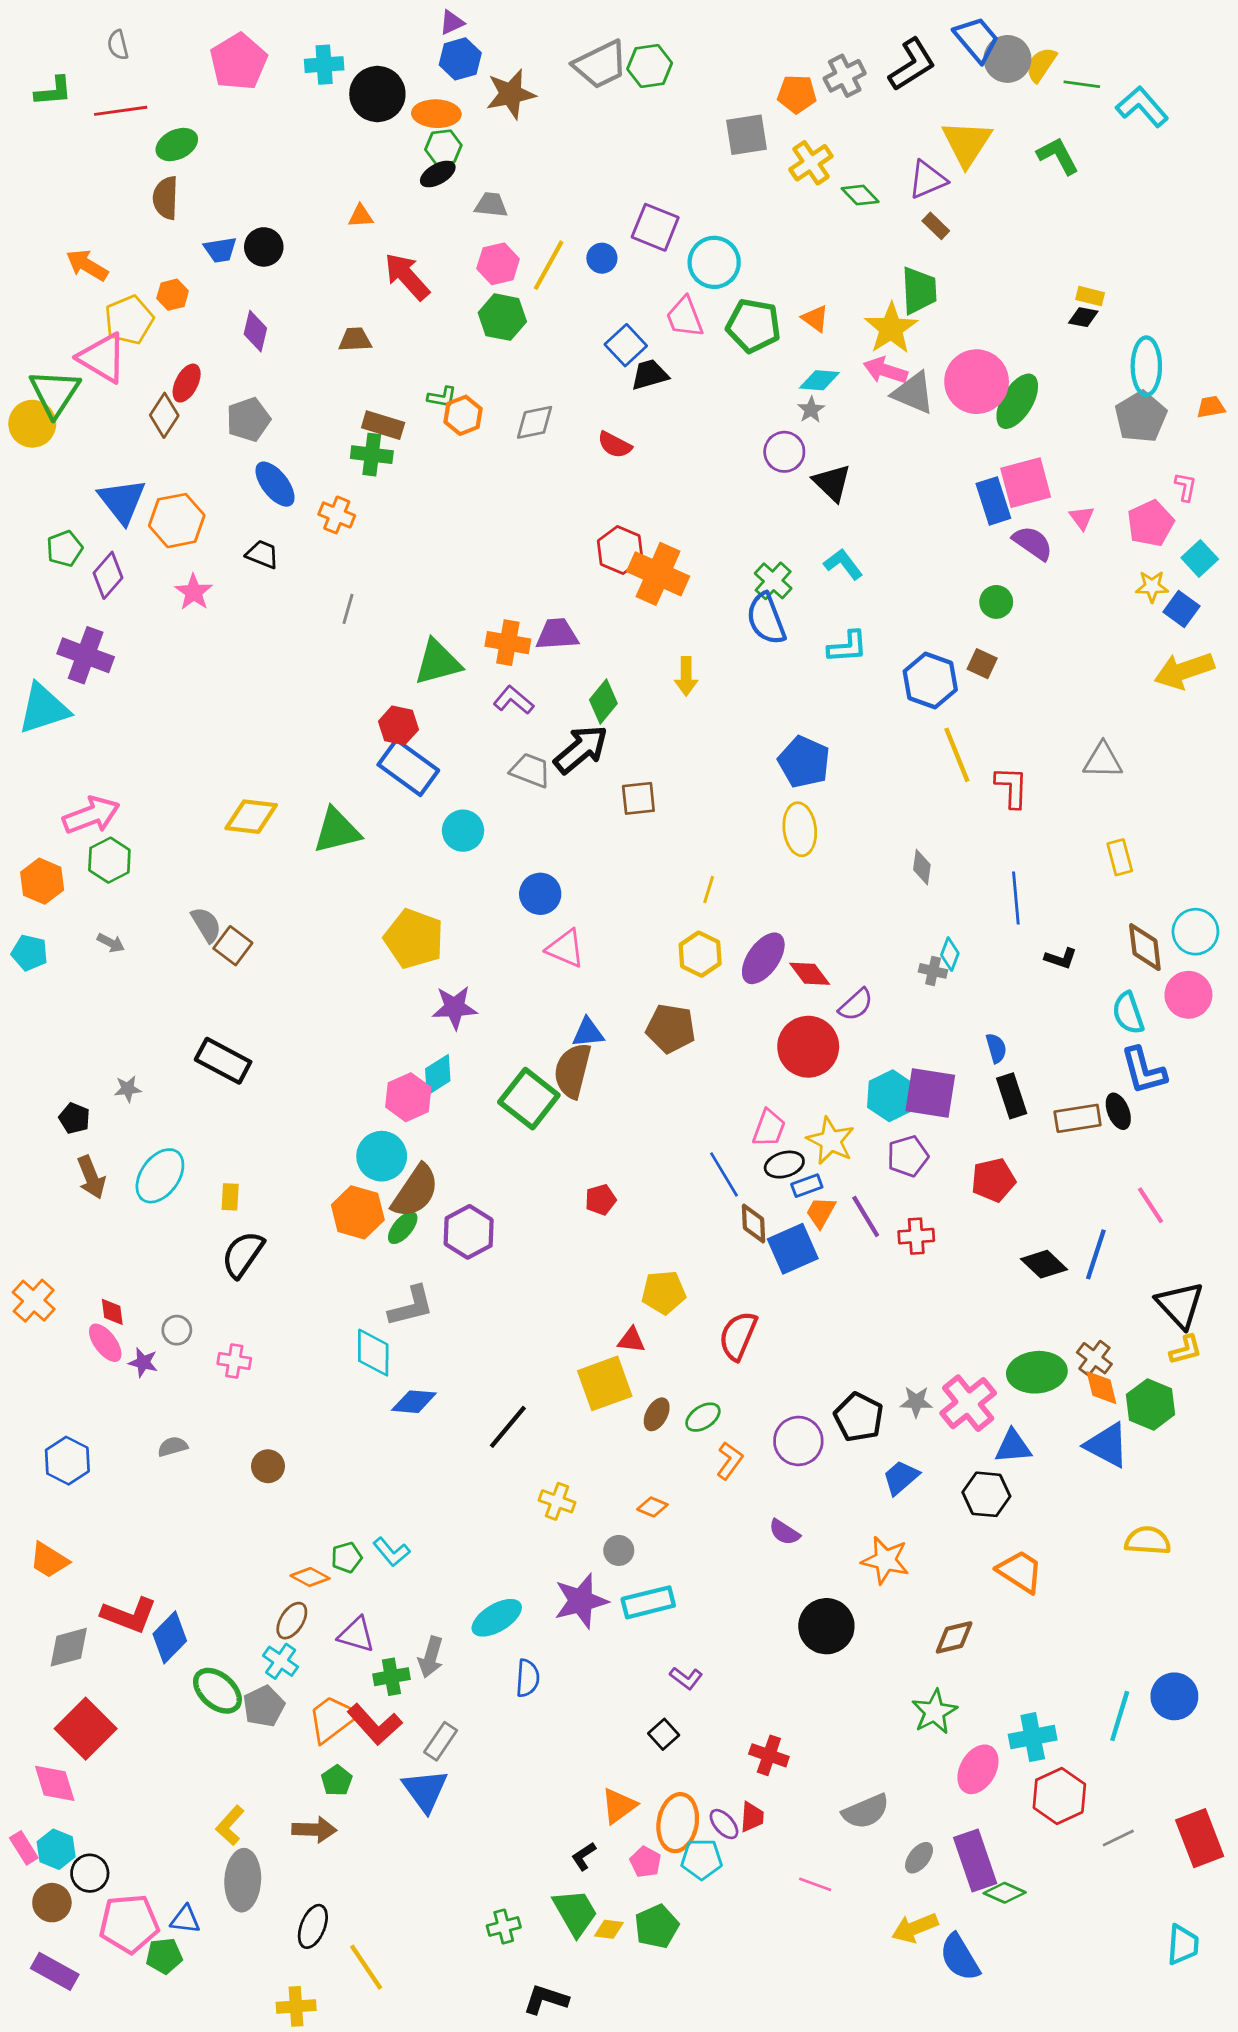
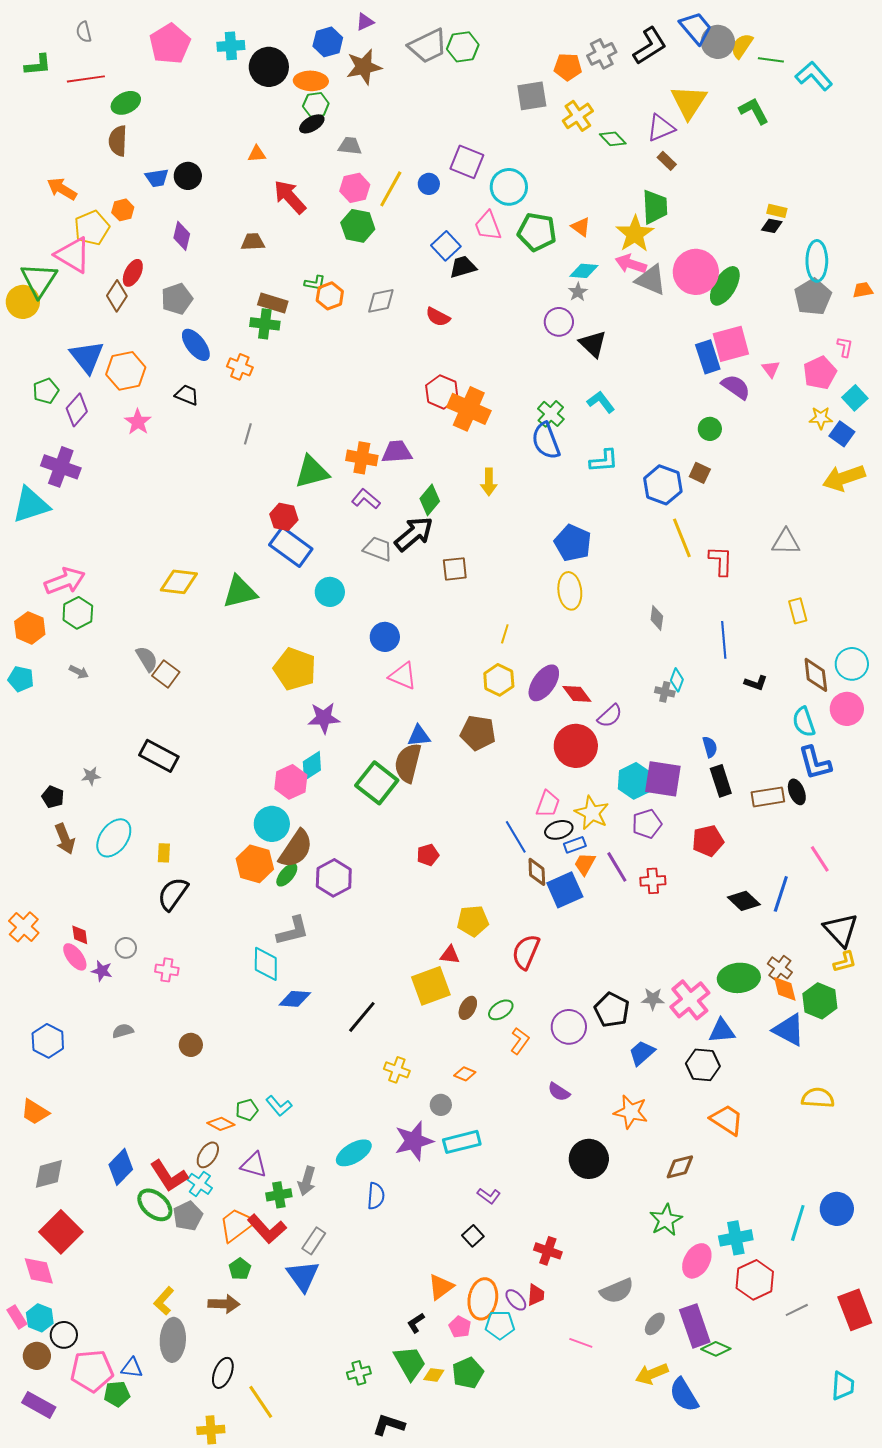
purple triangle: (452, 22) -> (365, 22), moved
red L-shape: (129, 1615) -> (169, 1176), moved, turned 36

